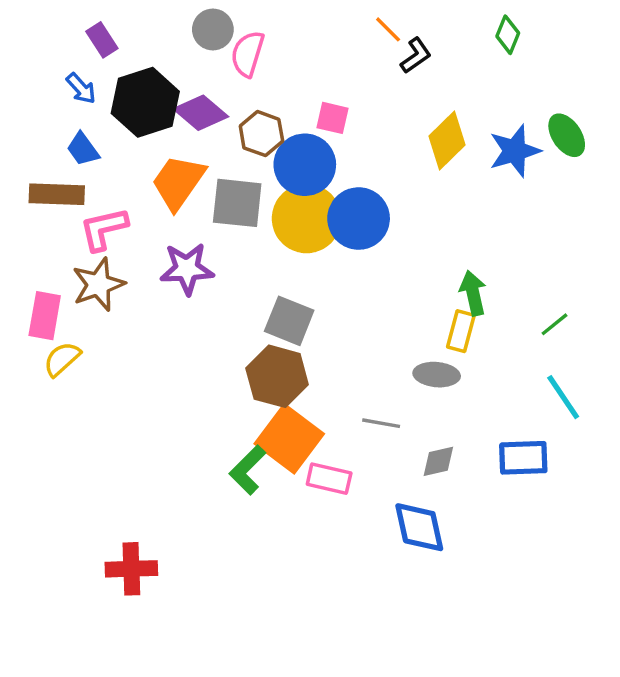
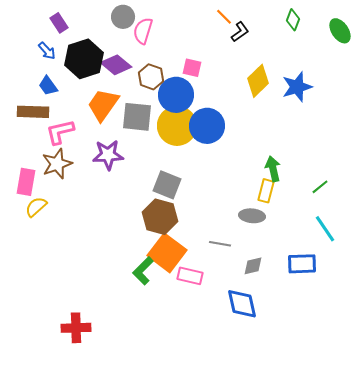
green ellipse: (567, 135) -> (340, 31), moved

